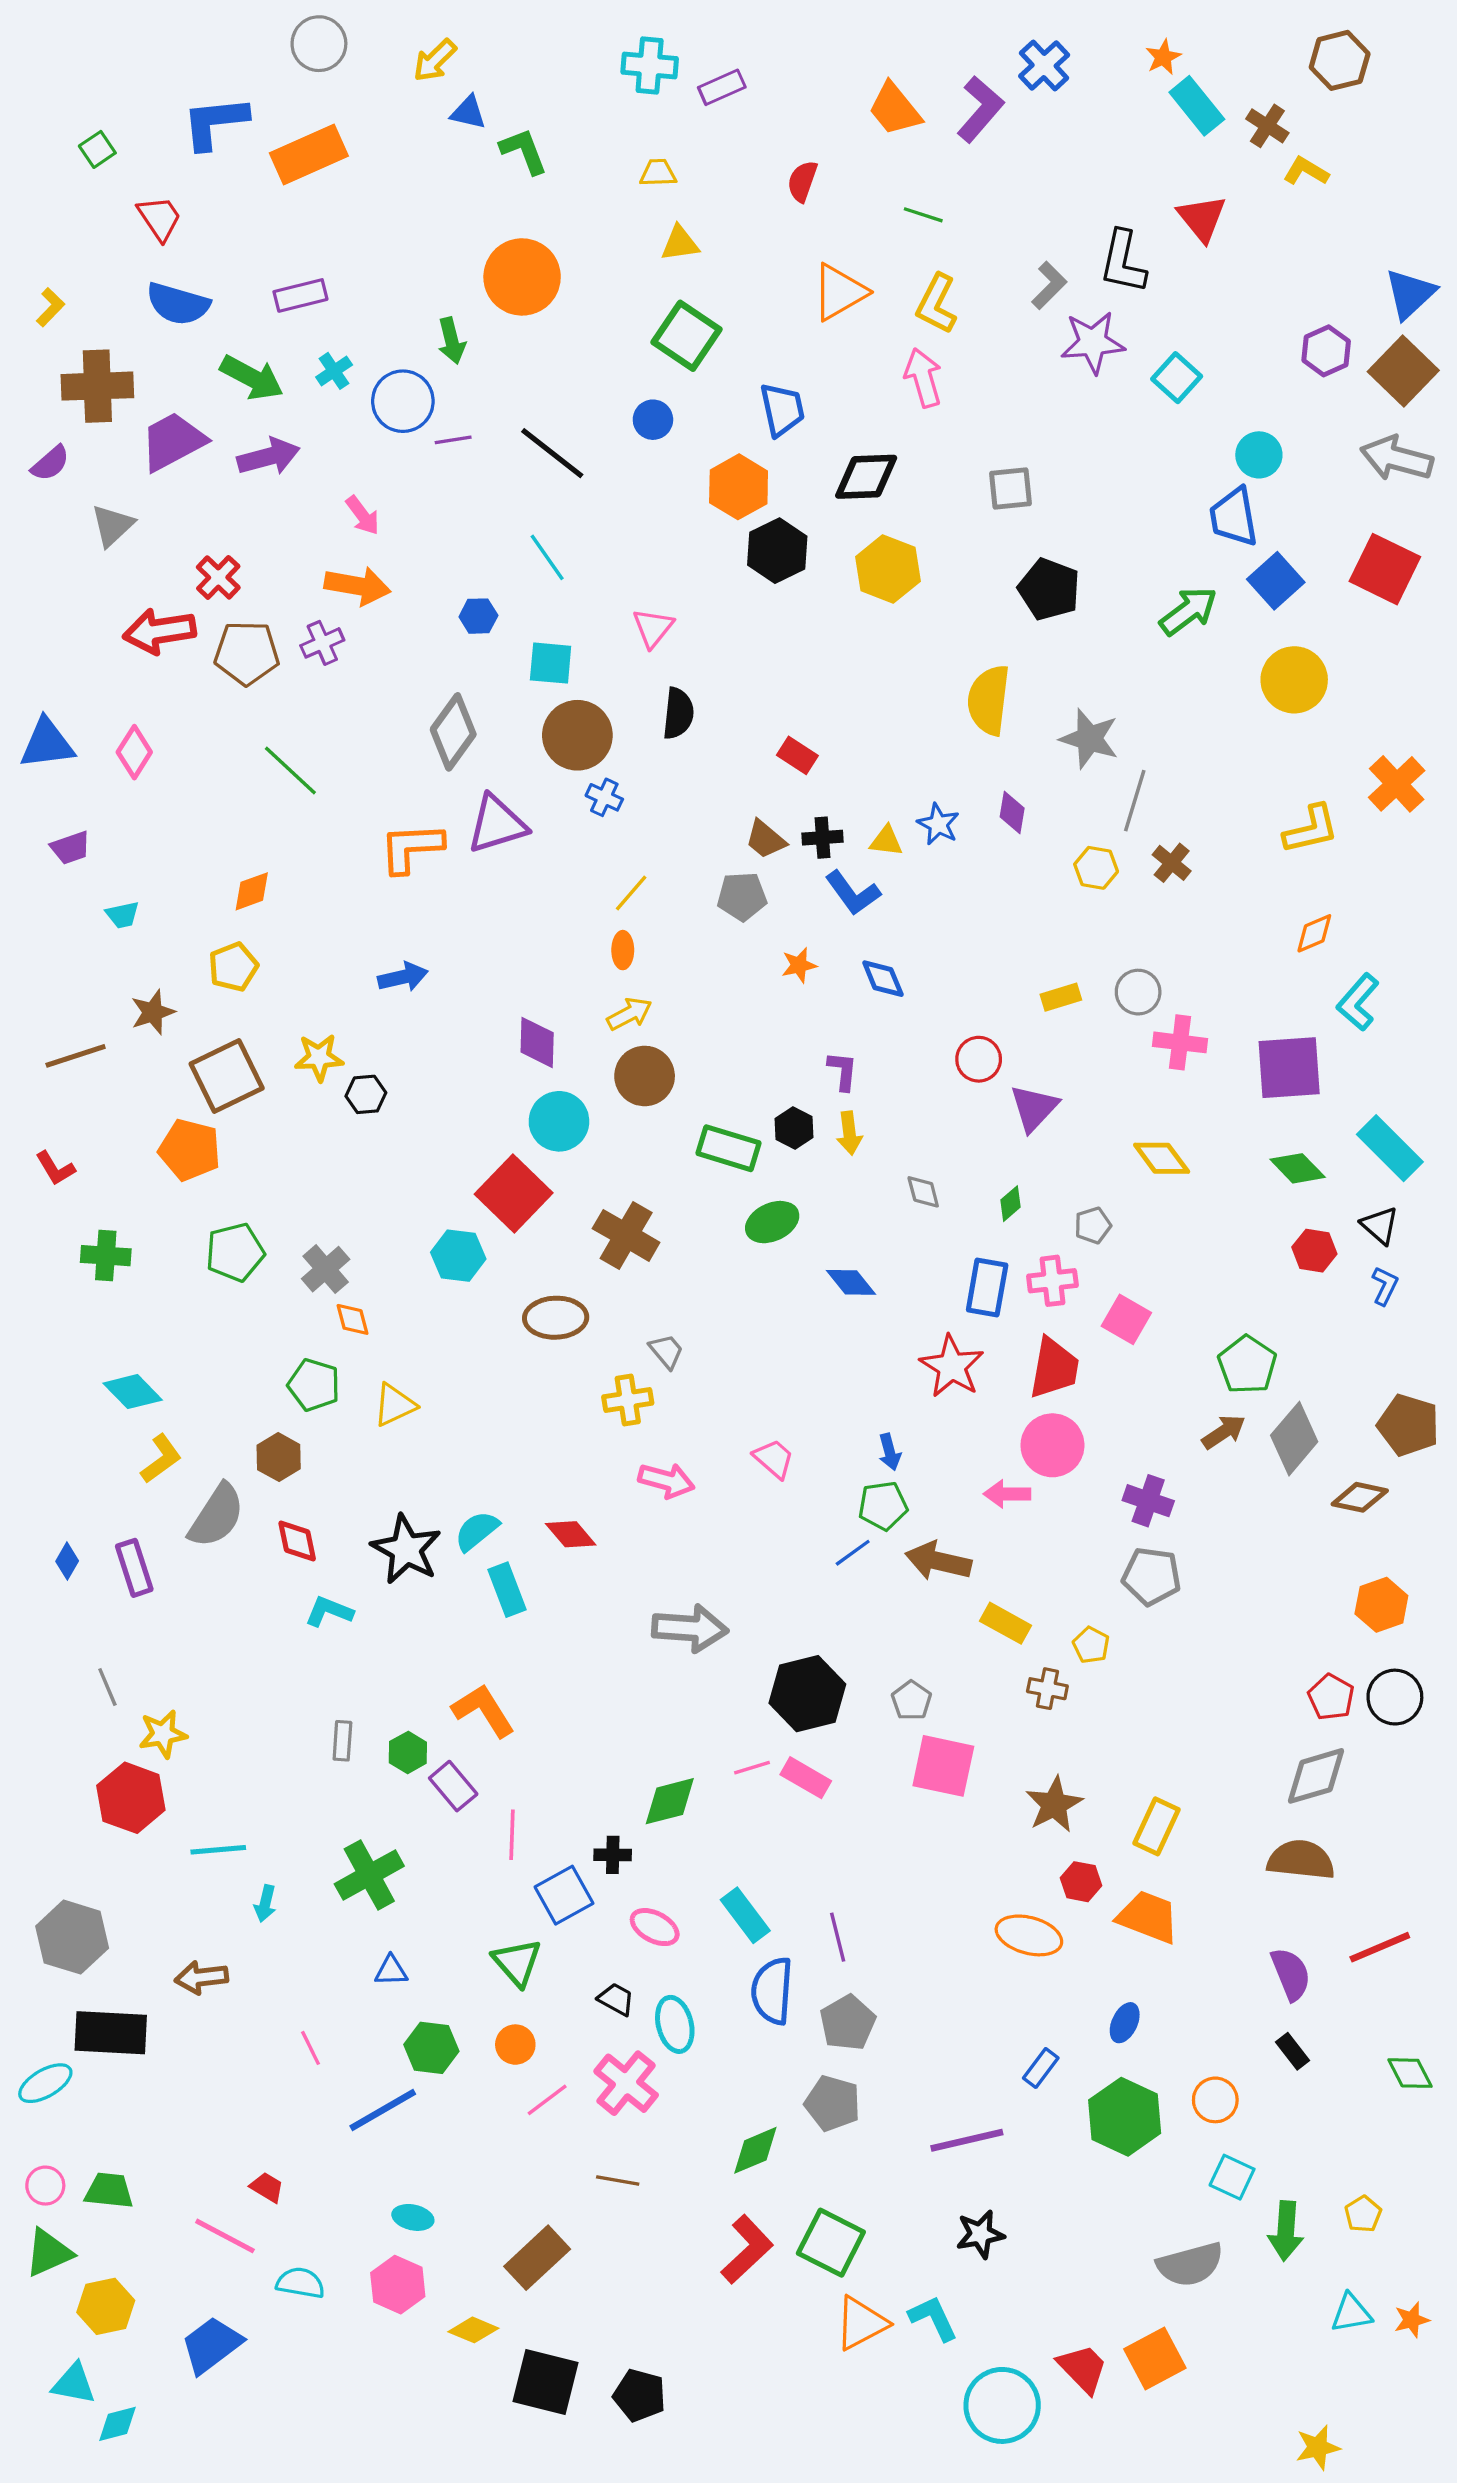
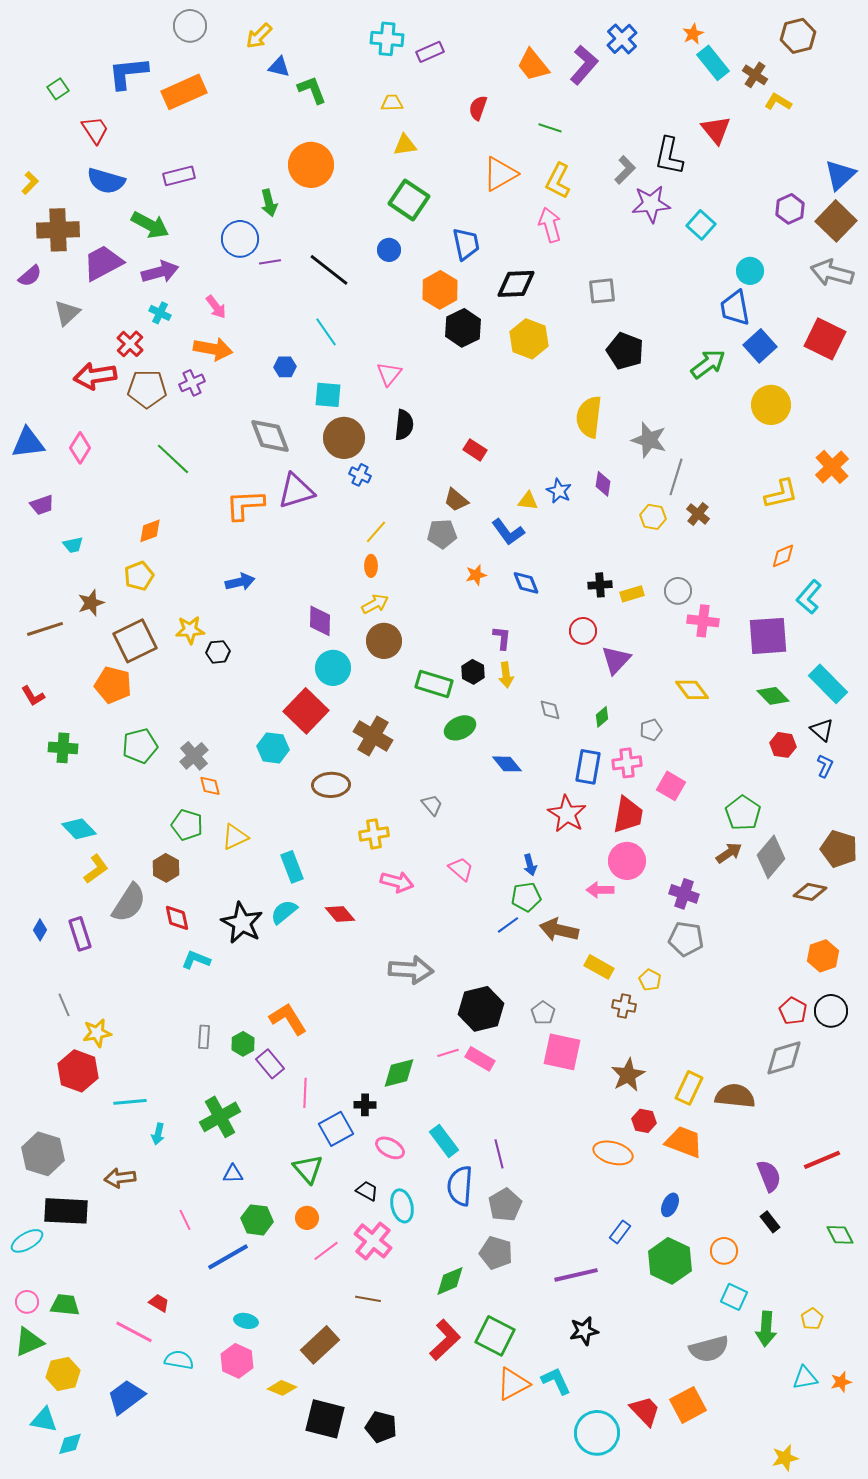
cyan cross: (334, 371) -> (160, 313), moved, turned -30
gray diamond: (453, 732) -> (270, 436), turned -57
black cross: (823, 838) -> (600, 585), moved
gray trapezoid: (666, 1351) -> (432, 805), moved
cyan rectangle: (507, 1590) -> (292, 867), moved
brown semicircle: (1301, 1860) -> (735, 1096), moved

